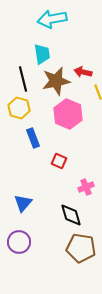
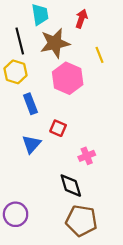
red arrow: (83, 72) -> (81, 19), moved, turned 96
blue triangle: (23, 203) -> (31, 144), moved

